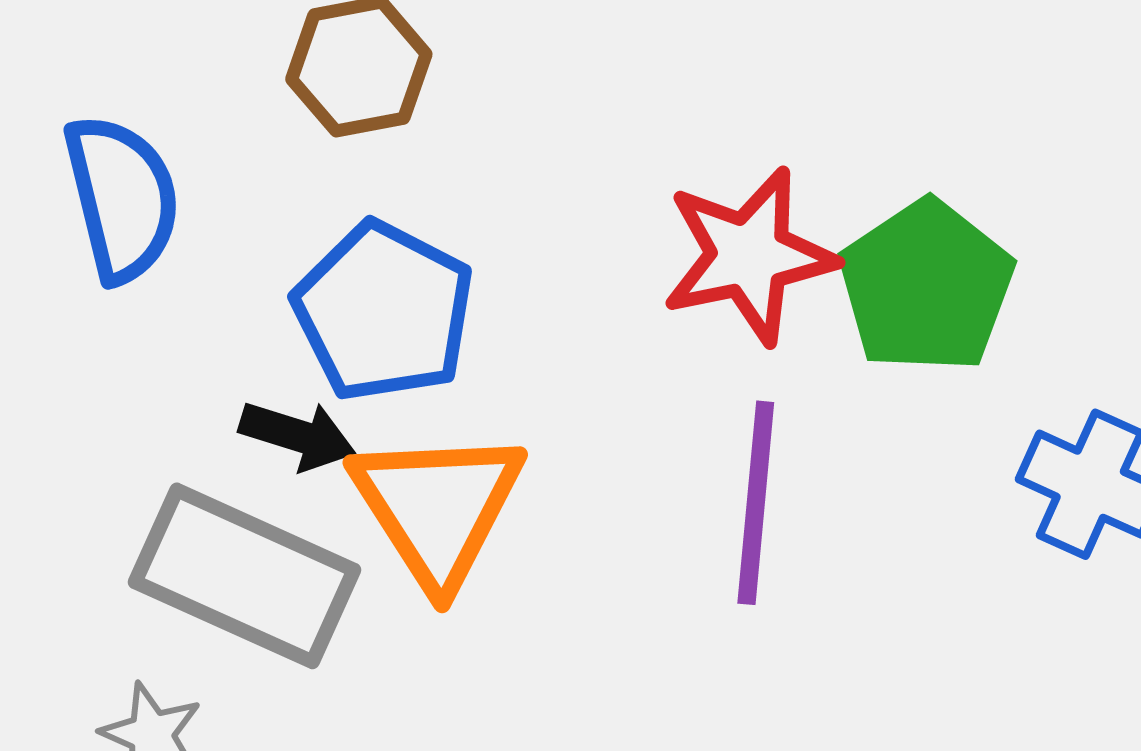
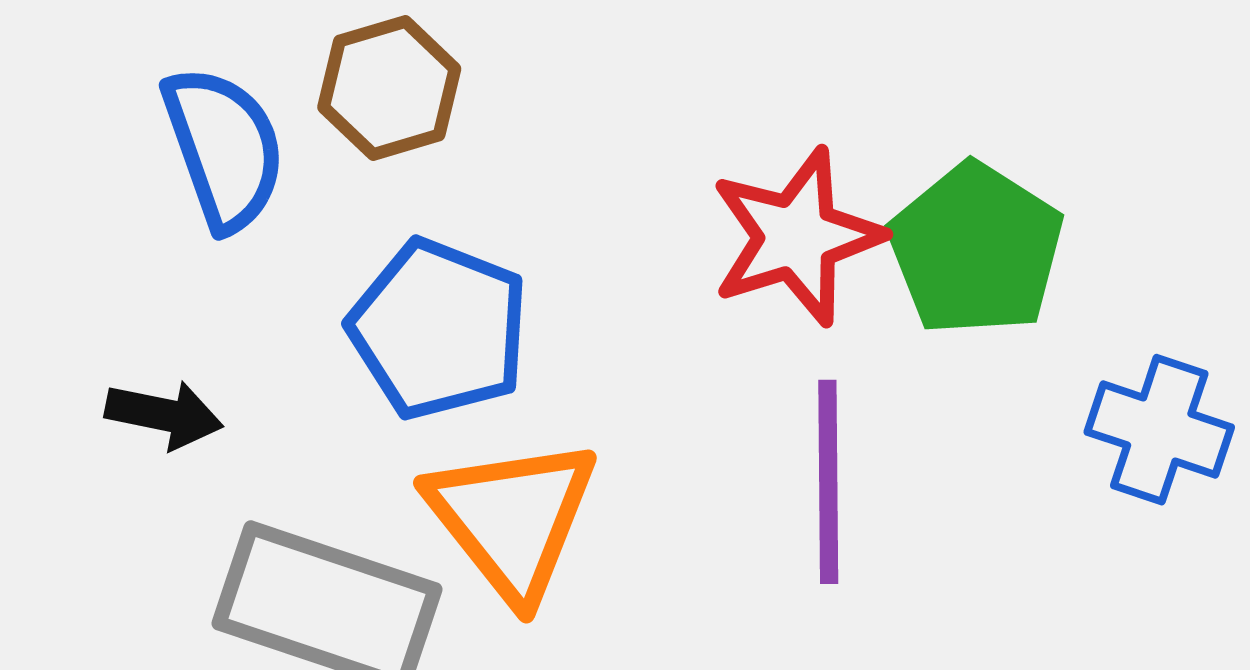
blue semicircle: (122, 198) -> (224, 148), moved
black arrow: (298, 435) -> (164, 415), moved

